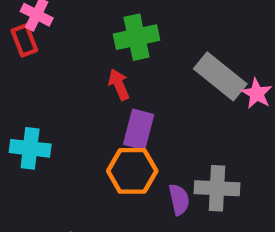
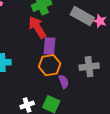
red arrow: (119, 85) -> (37, 27), size x1.6
purple semicircle: (179, 200) -> (64, 82), moved

